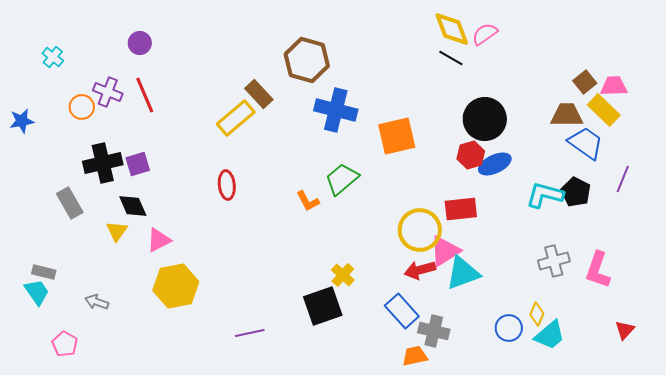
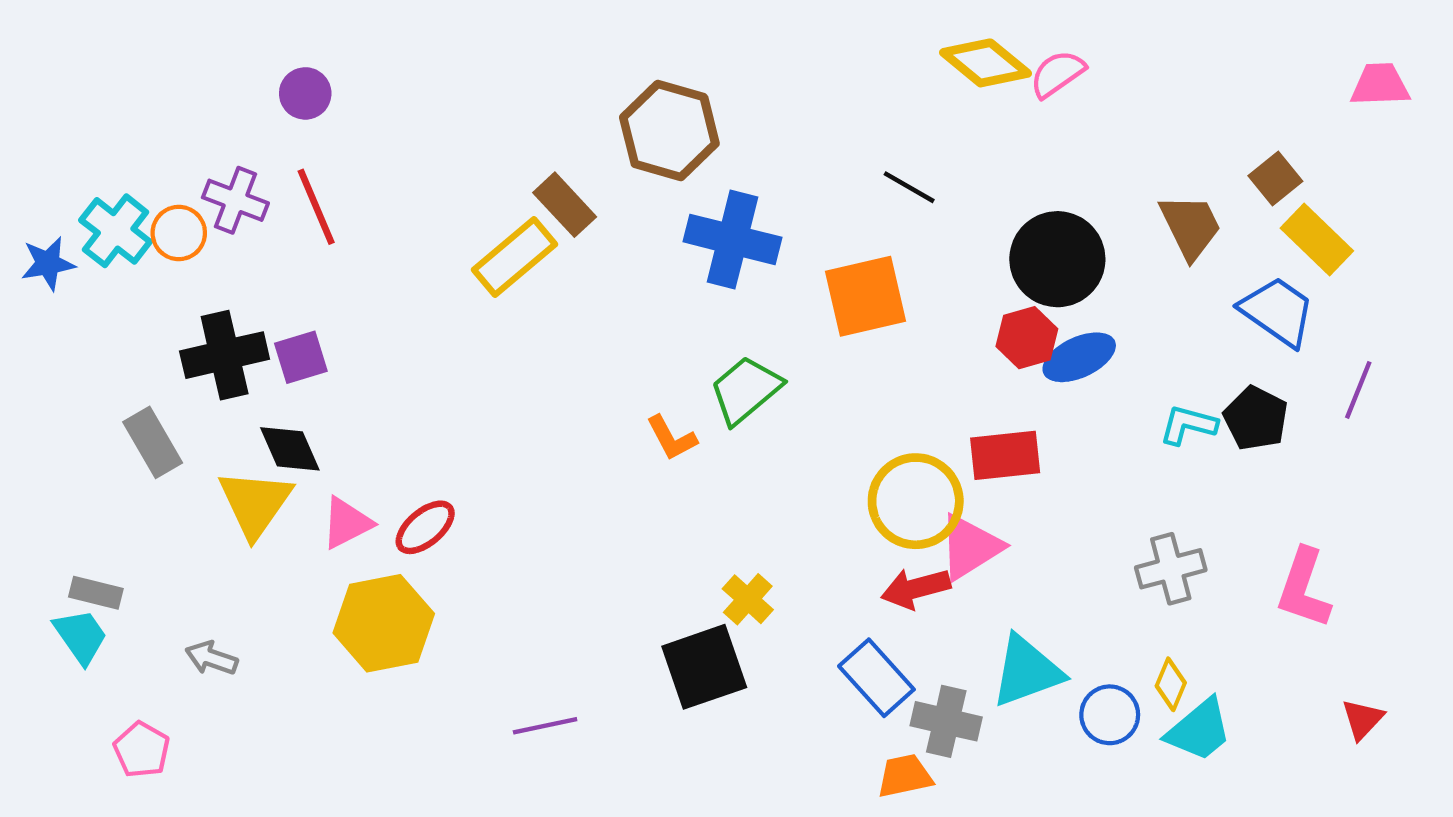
yellow diamond: (452, 29) -> (985, 63), turned -30
cyan cross: (53, 57) -> (116, 231), moved, size x1.5
black line: (451, 58) -> (909, 187), moved
pink trapezoid: (614, 86) -> (1380, 85), moved
brown trapezoid: (567, 115) -> (1190, 226), moved, turned 64
red ellipse: (227, 185) -> (425, 527), moved, turned 56
cyan L-shape: (545, 195) -> (1188, 425), size x0.7
yellow triangle: (117, 231) -> (255, 503), size x1.6
gray cross: (554, 261) -> (1171, 569), moved
cyan triangle: (463, 273) -> (1027, 671), moved

